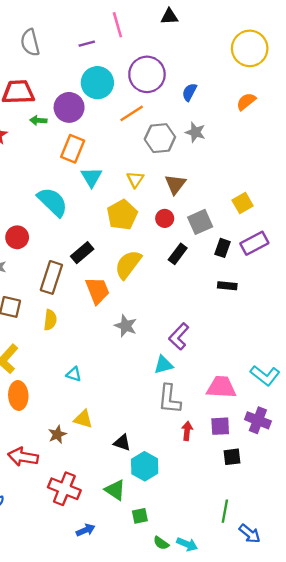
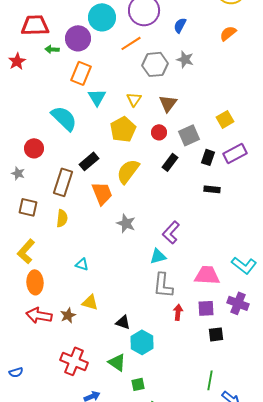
red arrow: (23, 457) -> (39, 315), moved

